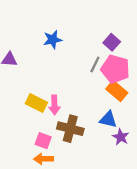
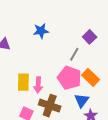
pink pentagon: (115, 69) -> (69, 78), moved
yellow rectangle: (36, 103) -> (23, 82), turned 60
blue triangle: (108, 119) -> (82, 100), turned 49

